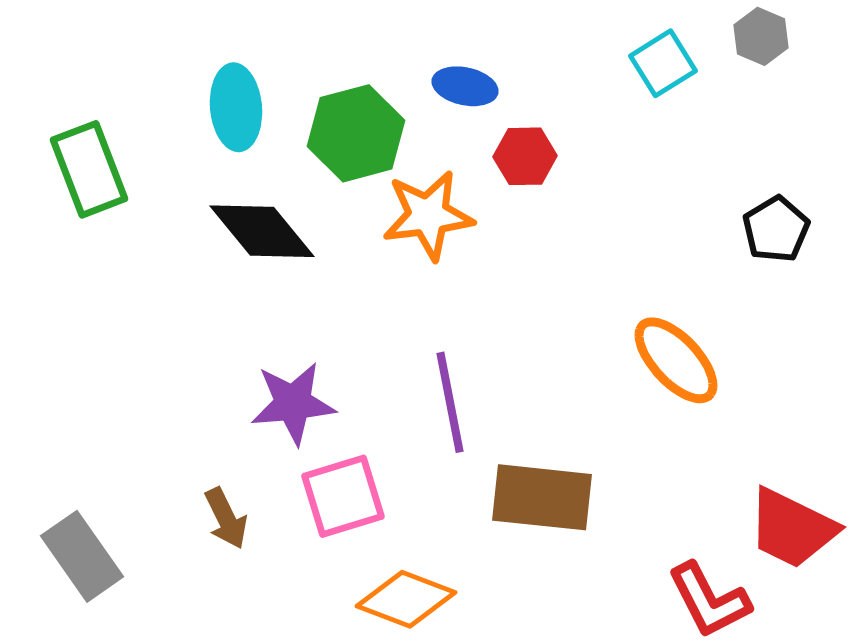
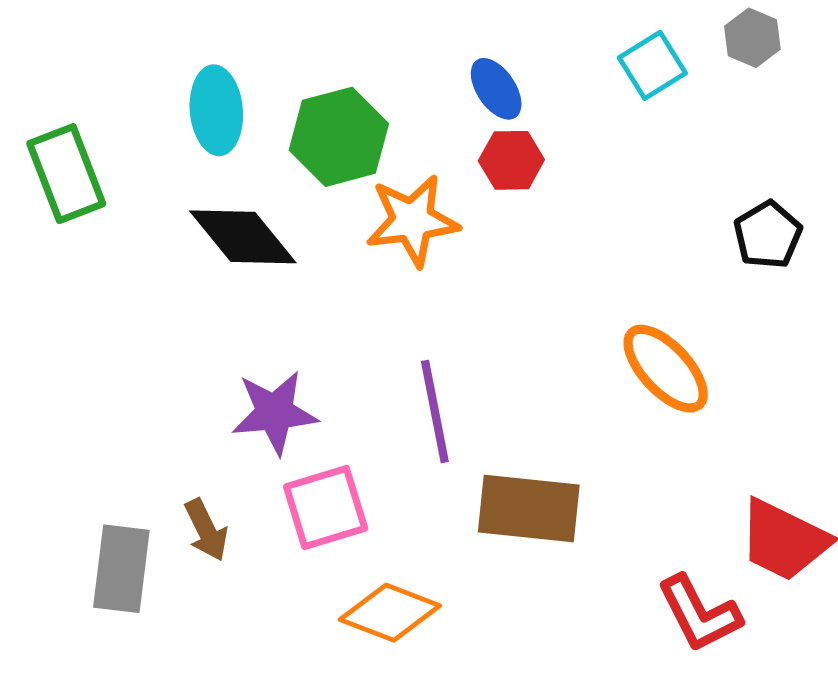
blue ellipse: (465, 86) -> (496, 89), moved, turned 44
gray rectangle: (82, 556) -> (121, 569), moved, turned 42

